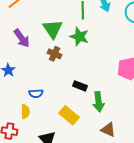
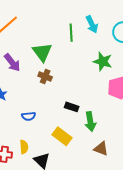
green star: (79, 37) -> (103, 61), moved
yellow semicircle: (25, 112) -> (24, 147), moved

